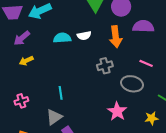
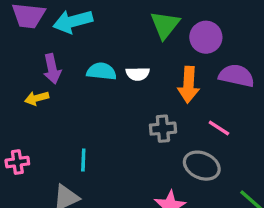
purple arrow: (22, 38) -> (52, 69), moved, turned -72
pink line: (146, 63) -> (219, 128), moved

